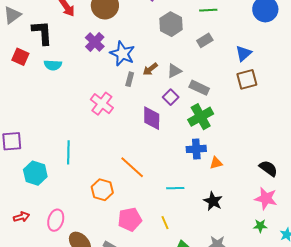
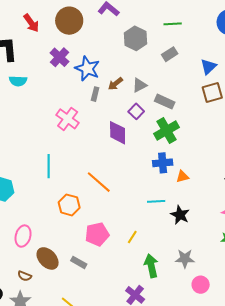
cyan line: (68, 152) -> (49, 166), moved
cyan line: (175, 188) -> (156, 201), moved
yellow line: (165, 223) -> (132, 237), turned 56

